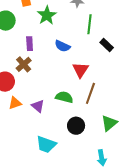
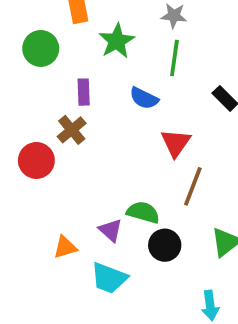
green line: (89, 24) -> (174, 58), moved
green semicircle: (64, 97) -> (143, 212), moved
orange triangle: (15, 103) -> (65, 247), moved
purple triangle: (38, 106) -> (111, 230), moved

